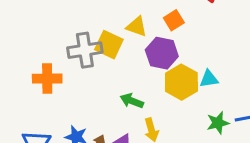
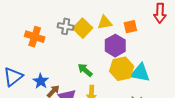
yellow triangle: (137, 27) -> (105, 23), turned -49
gray cross: (85, 50) -> (66, 26), size x0.7
cyan triangle: (209, 79) -> (140, 73), size x1.5

